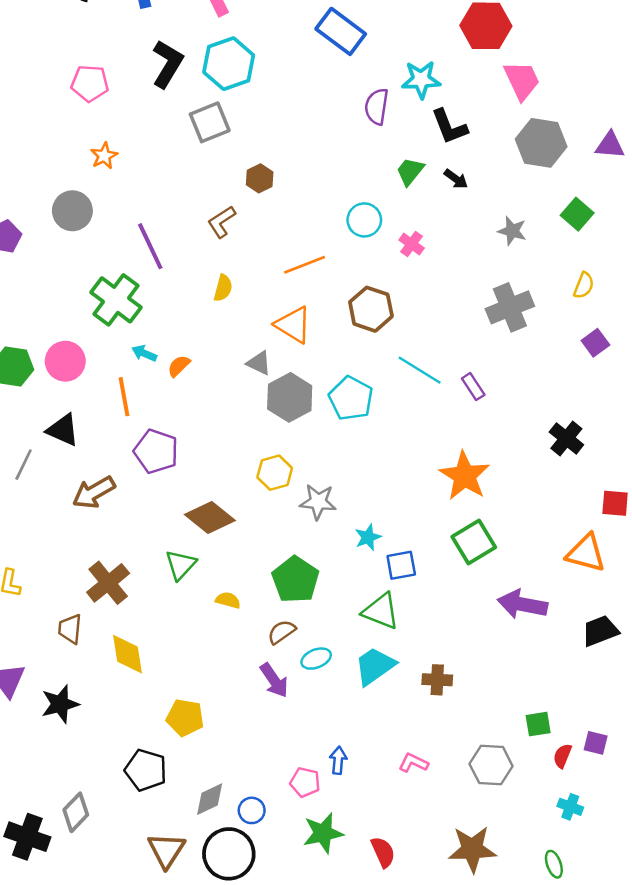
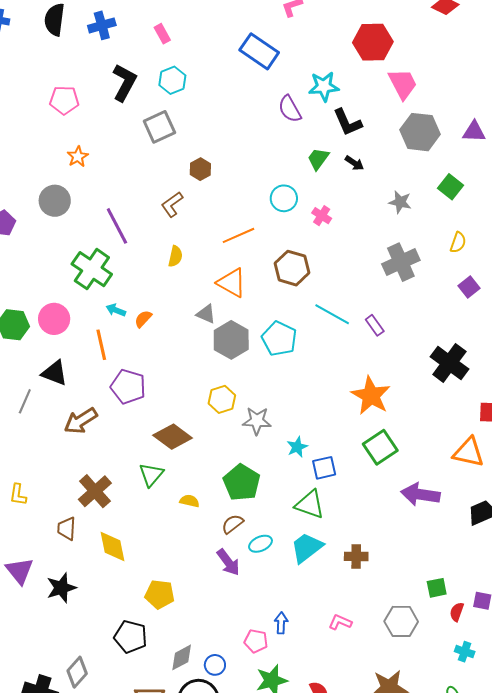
cyan hexagon: (229, 64) -> (172, 80), size x0.7
purple semicircle: (377, 106) -> (290, 109), turned -36
black cross: (566, 438) -> (449, 363), size x1.4

